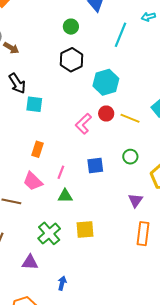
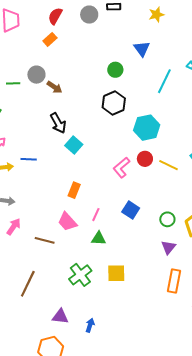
cyan square: (34, 104) -> (74, 145), turned 30
green circle: (130, 157) -> (167, 219), moved
blue square: (95, 165) -> (131, 210), turned 36
purple triangle: (30, 262) -> (60, 316), moved

